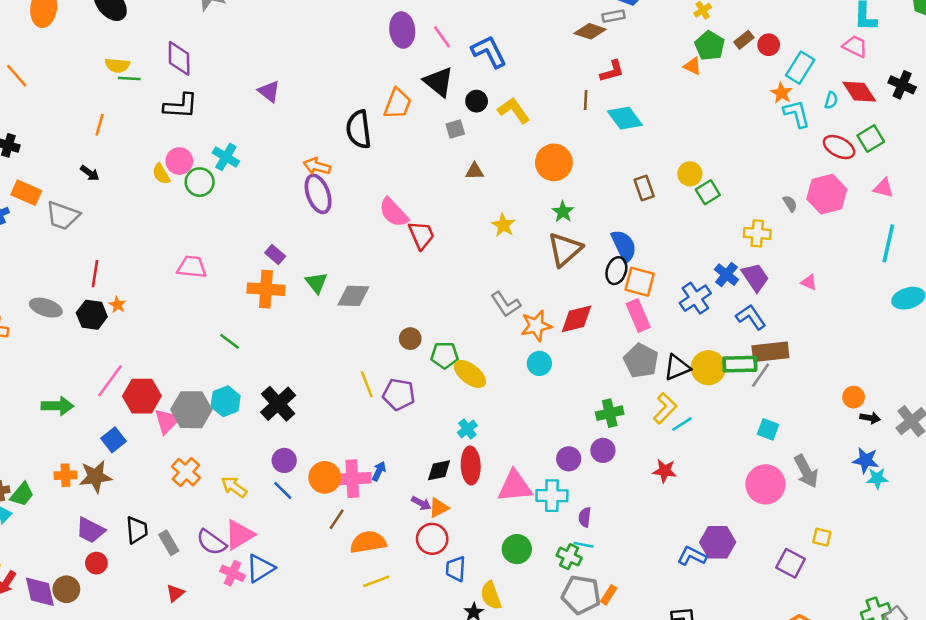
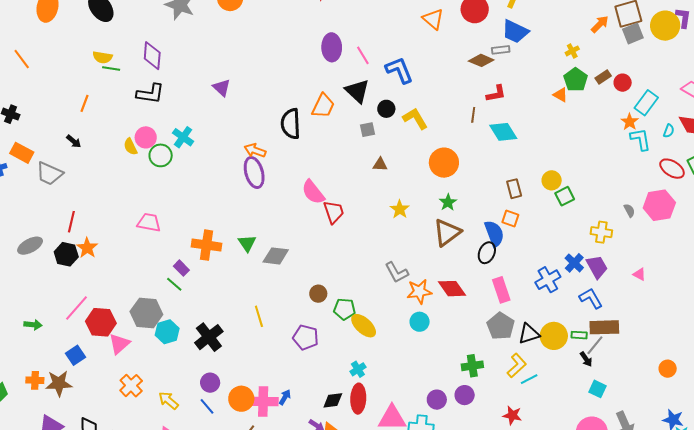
purple rectangle: (275, 255) -> (181, 268), moved
orange square: (640, 282) -> (510, 218), moved, size x0.7
orange star: (117, 305) -> (87, 248), size x1.5
gray ellipse: (46, 308) -> (30, 246), turned -50
red diamond: (577, 319) -> (452, 289), turned 64
green rectangle: (740, 364) -> (579, 335), size x0.6
yellow line: (367, 384) -> (259, 316), moved
green arrow: (57, 406) -> (33, 325), size x0.7
gray hexagon: (191, 410) -> (146, 313), moved
black arrow: (870, 418) -> (586, 359), moved, turned 42

